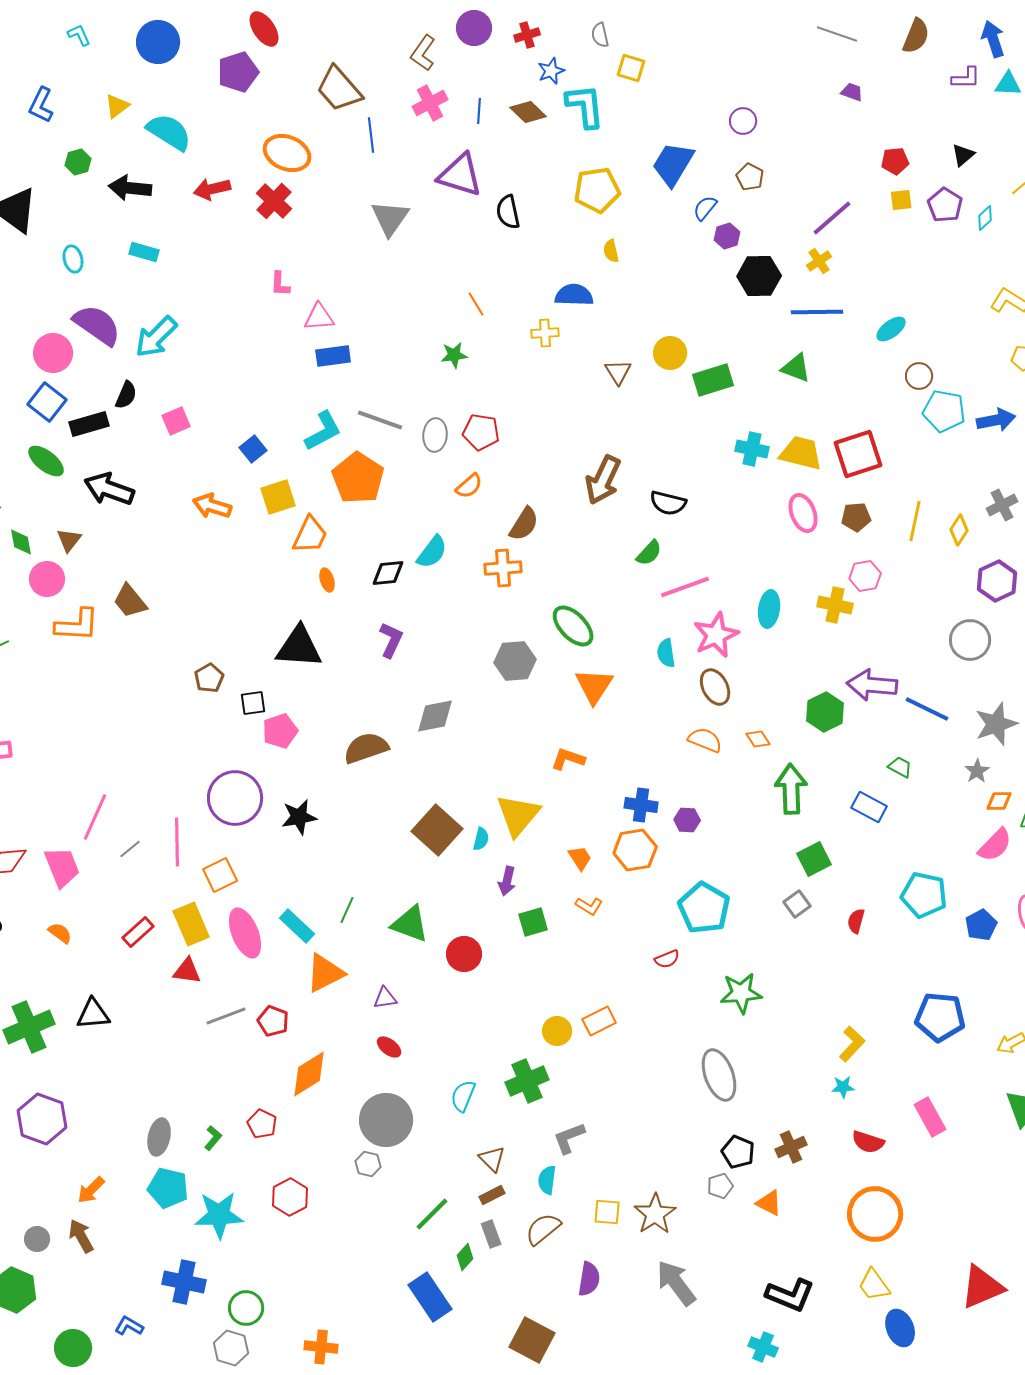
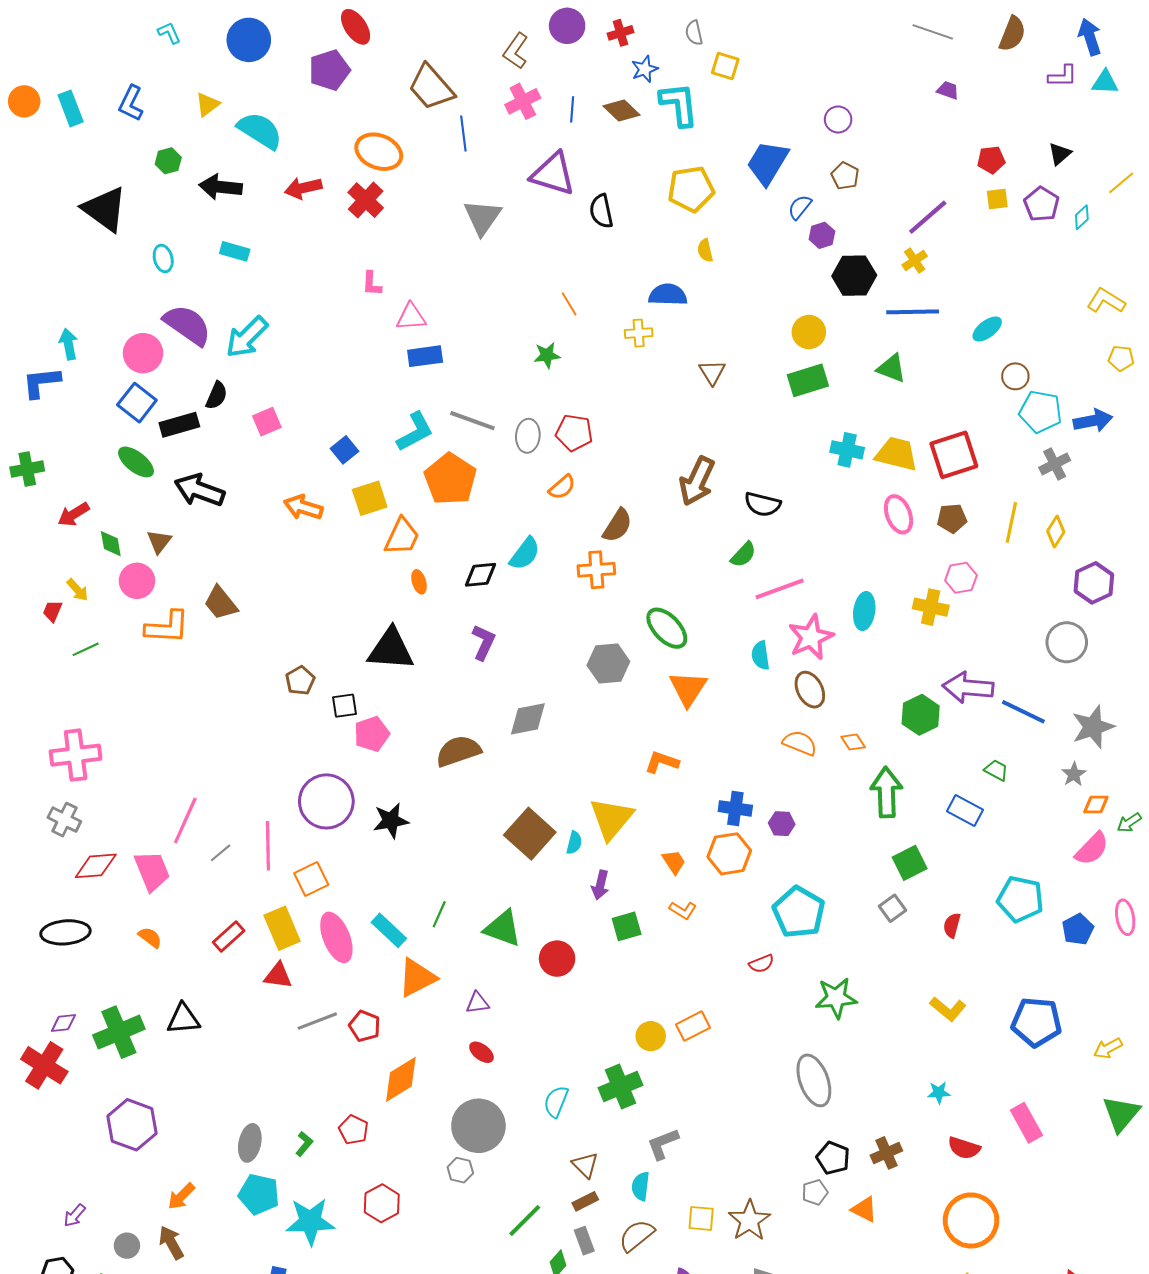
yellow circle: (670, 353) -> (809, 332), moved
gray cross: (1002, 505) -> (1055, 464), moved
yellow L-shape: (852, 1044) -> (948, 1009), moved, turned 87

